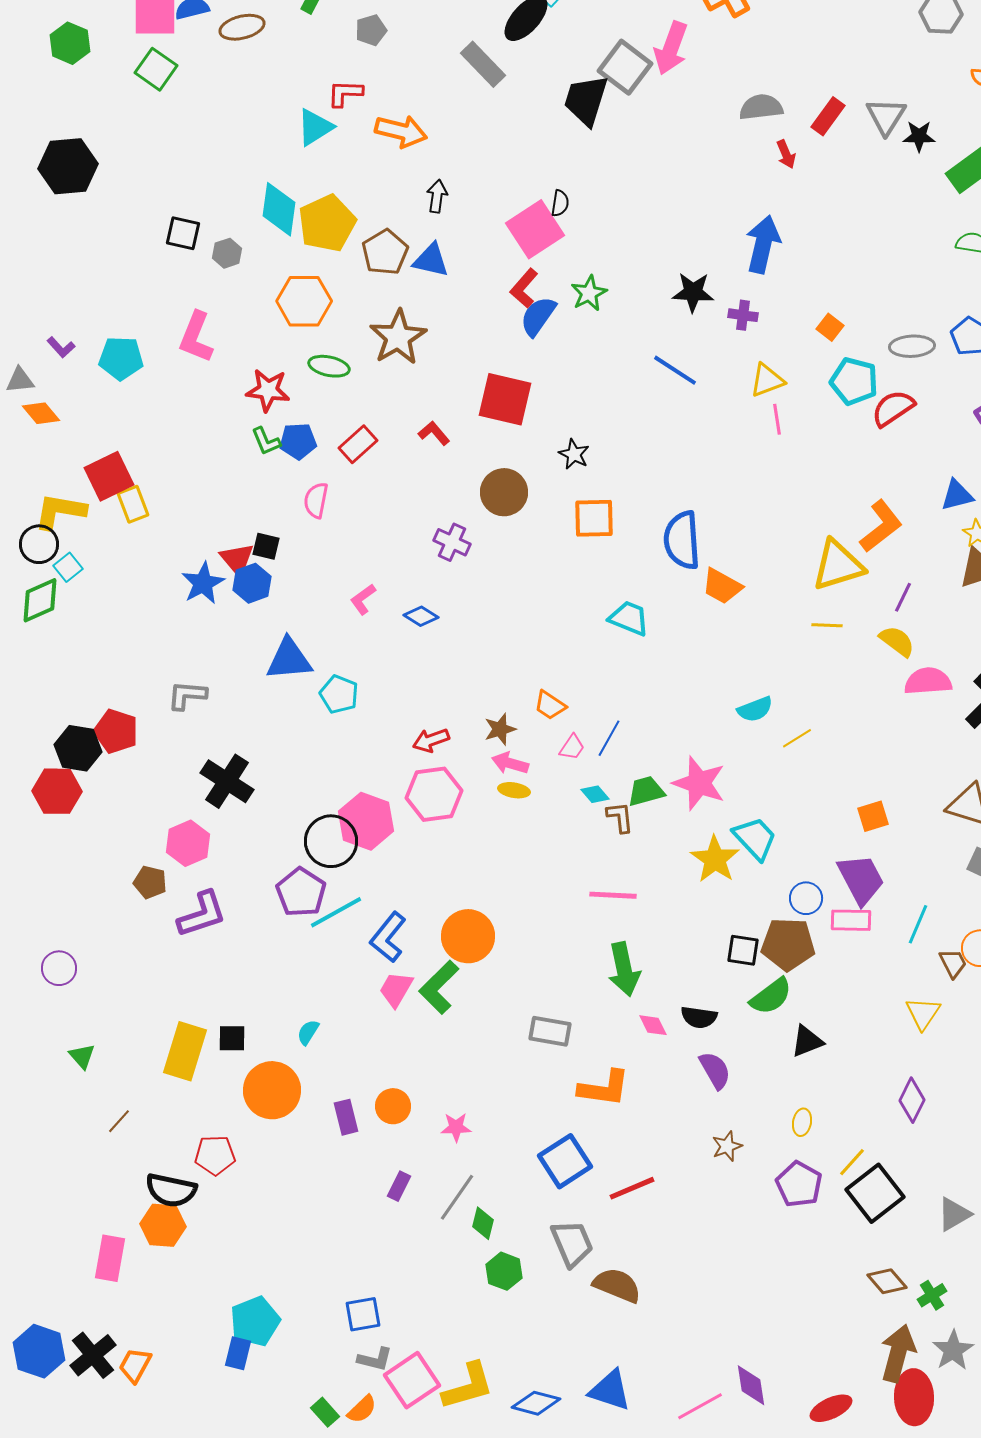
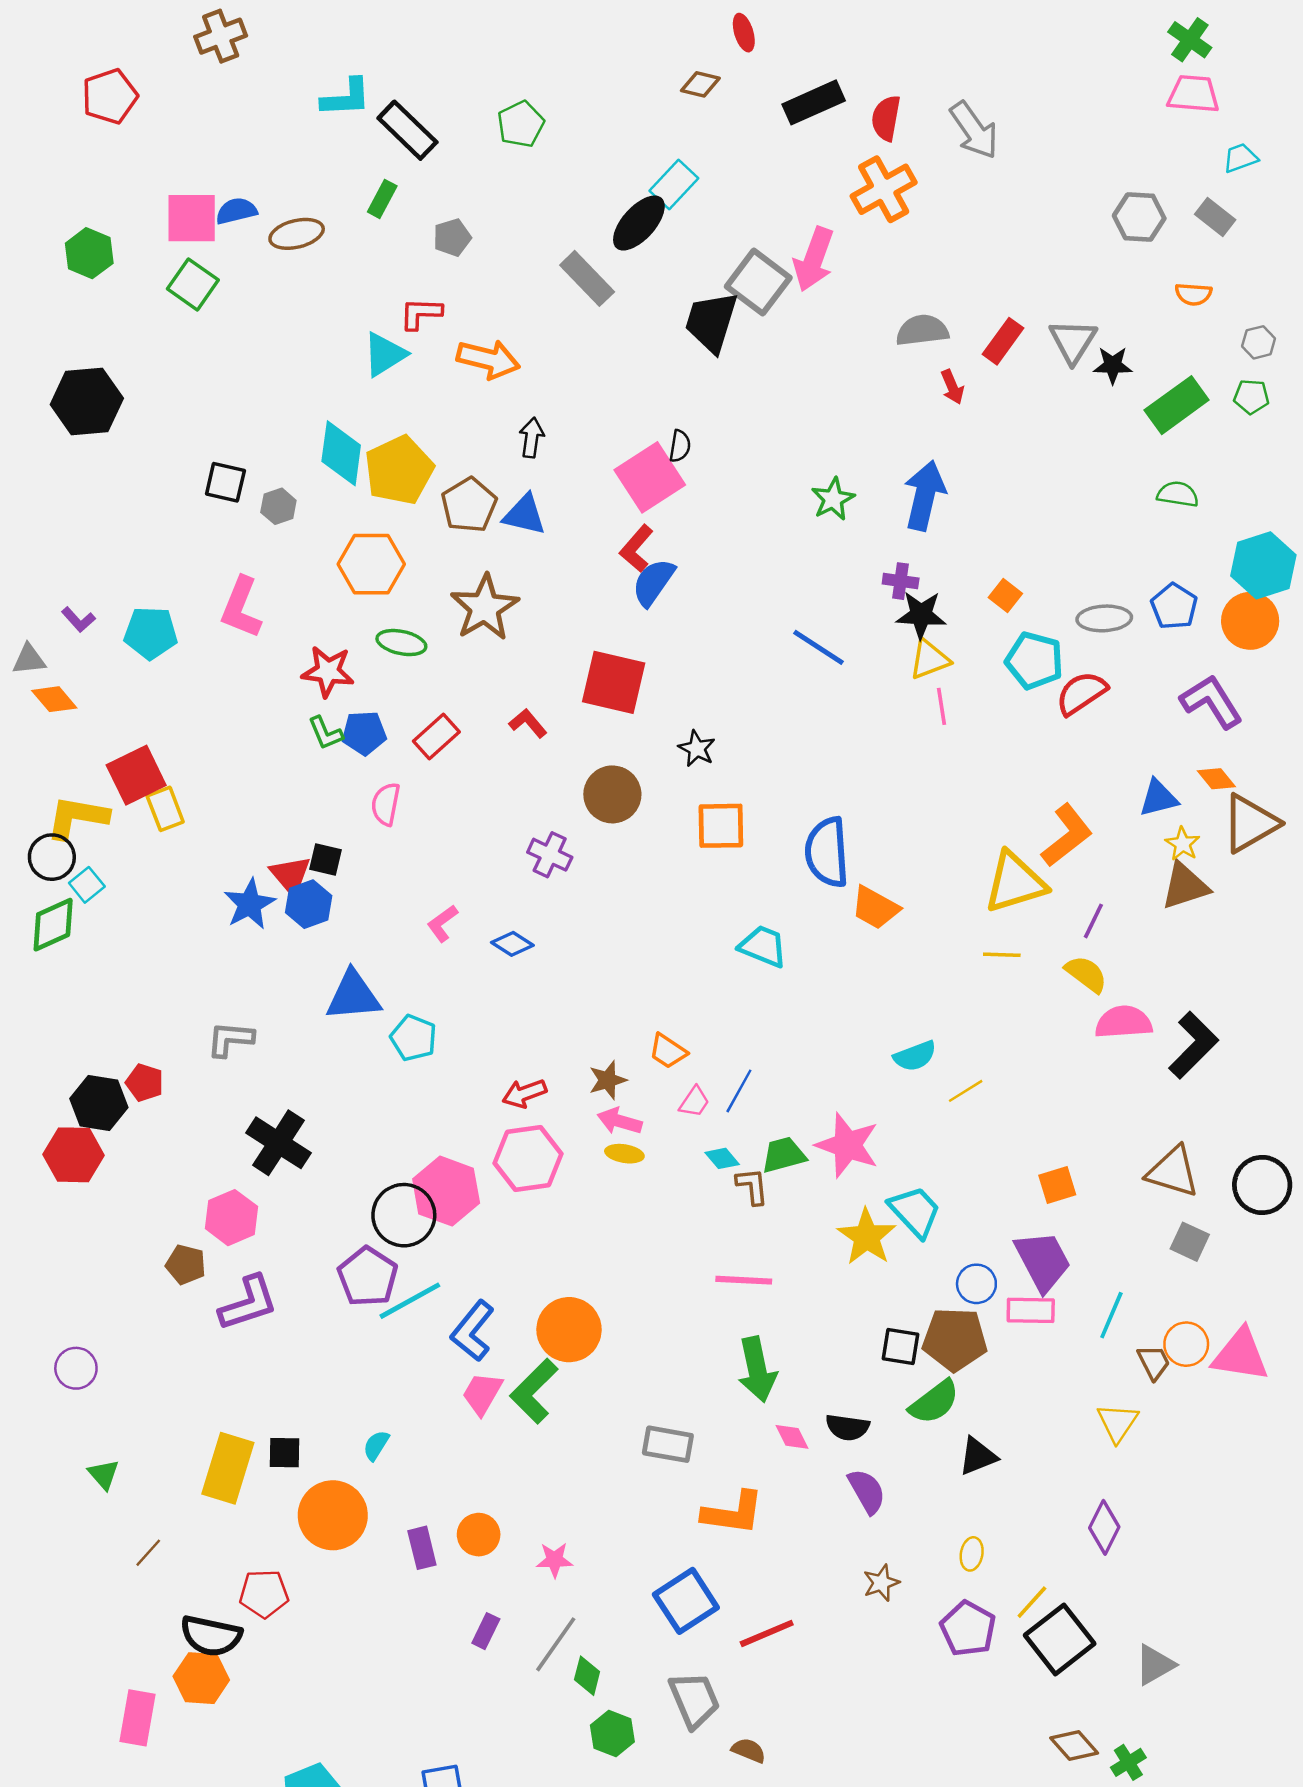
black star: (693, 292) -> (921, 615), moved
green star: (589, 293) -> (833, 499), moved
red pentagon: (116, 731) -> (145, 1083), size x0.7
brown semicircle: (617, 1285) -> (749, 1750), size x0.6

